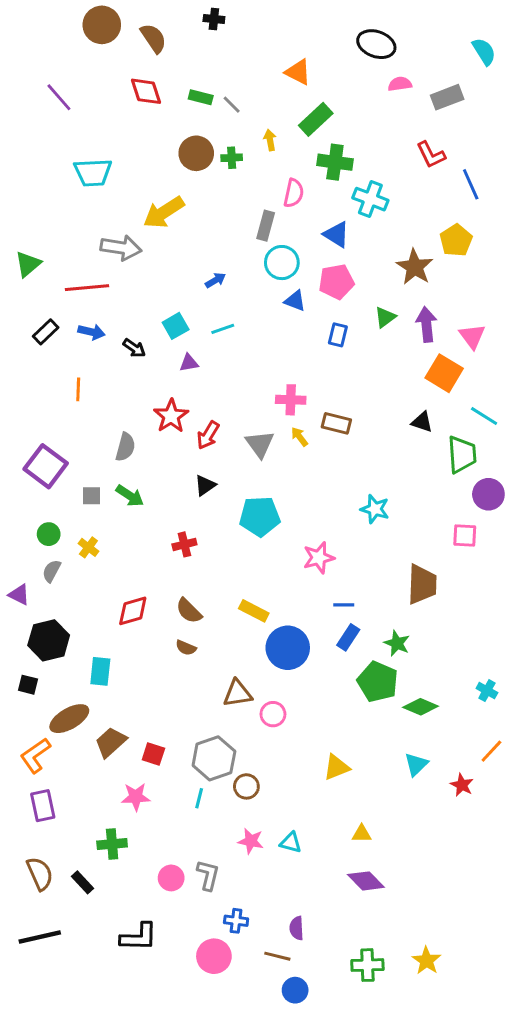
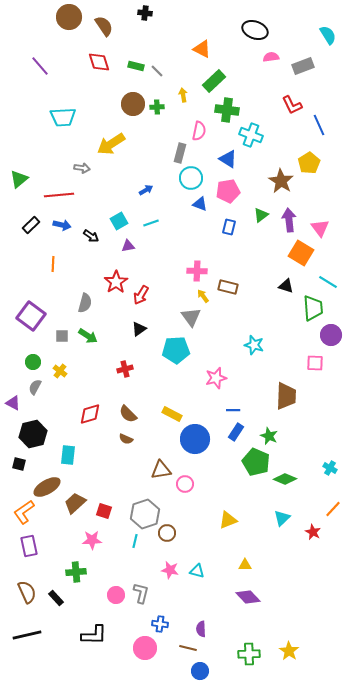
gray arrow: (121, 248) -> (82, 168), size x0.6
gray triangle: (260, 444) -> (191, 317), moved

